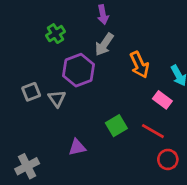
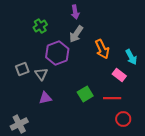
red line: (153, 131) -> (112, 98), turned -30
purple triangle: (77, 147) -> (45, 98), moved

